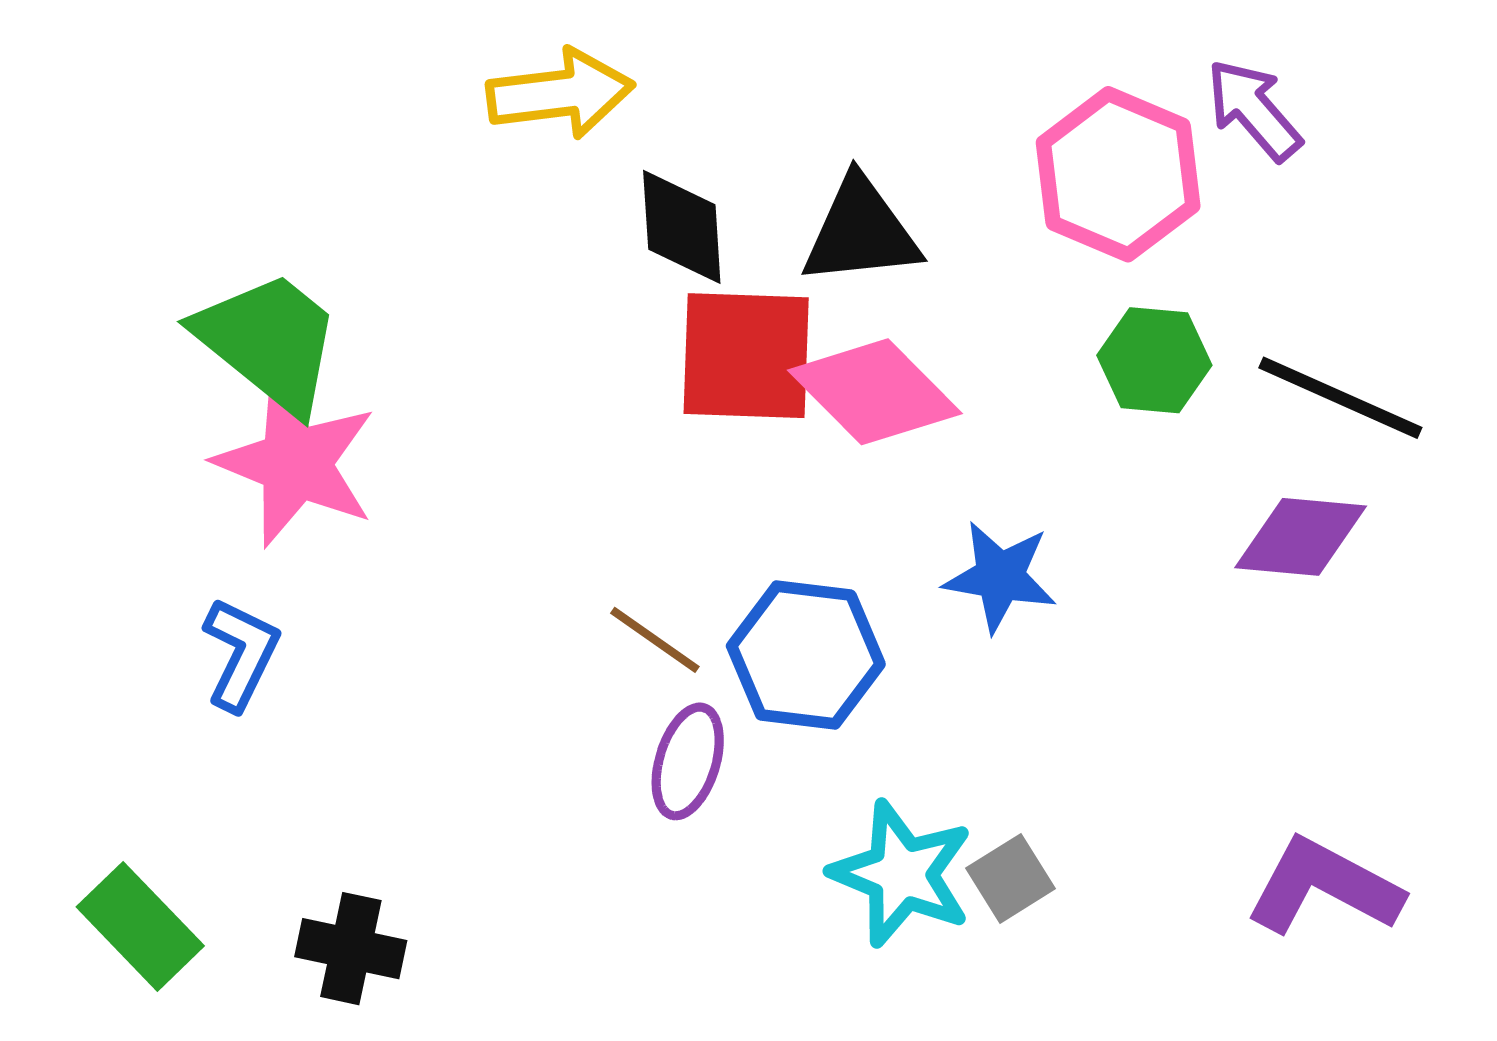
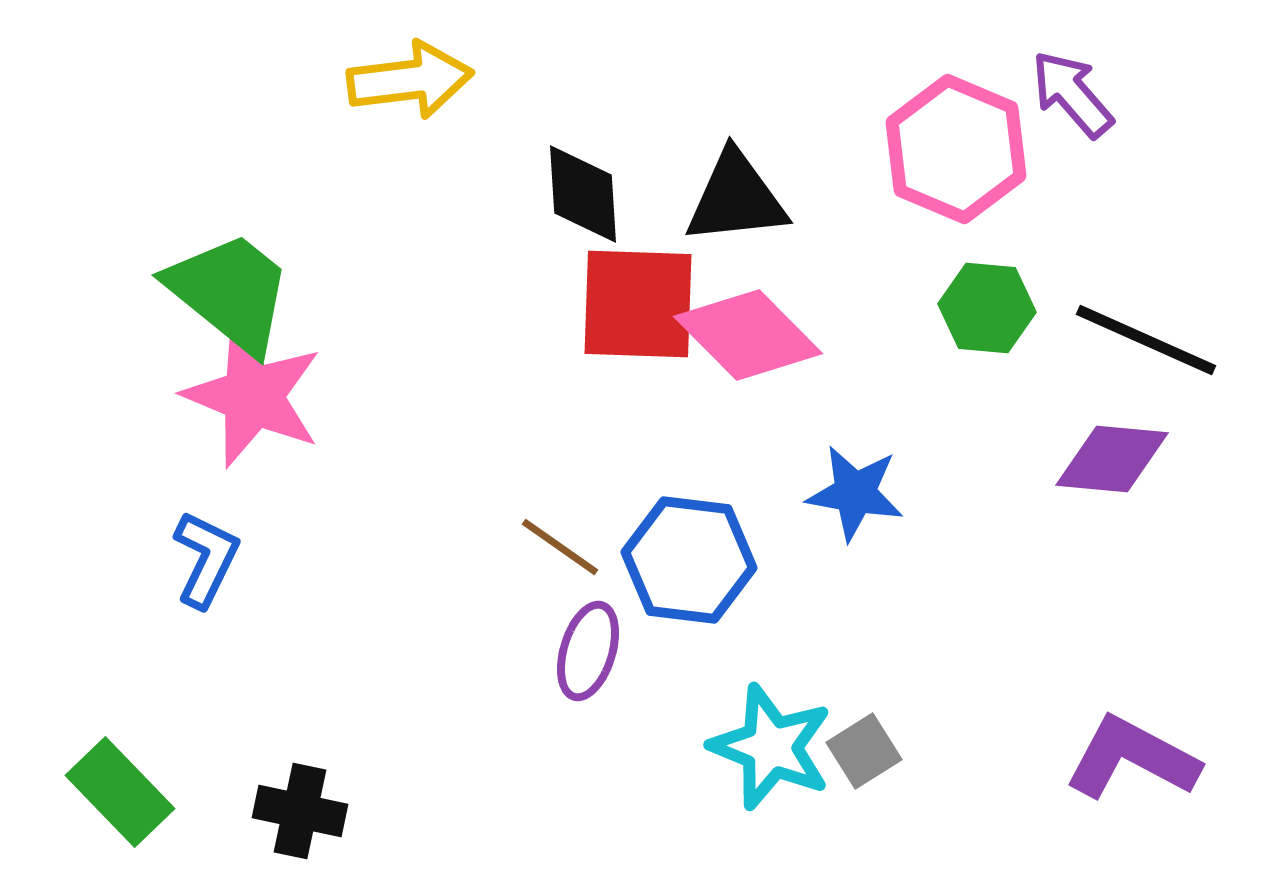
yellow arrow: (560, 94) -> (410, 80), moved

